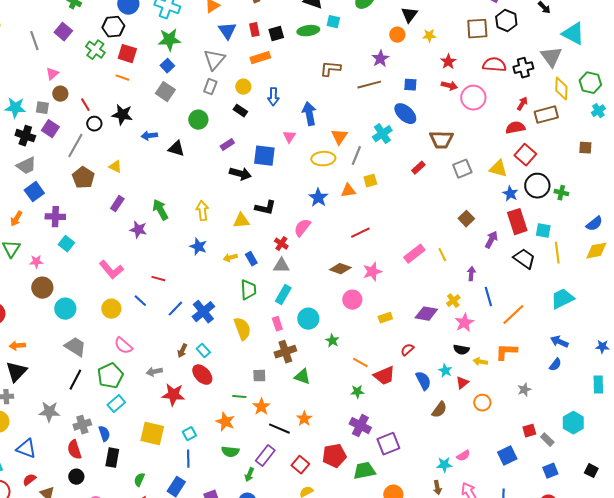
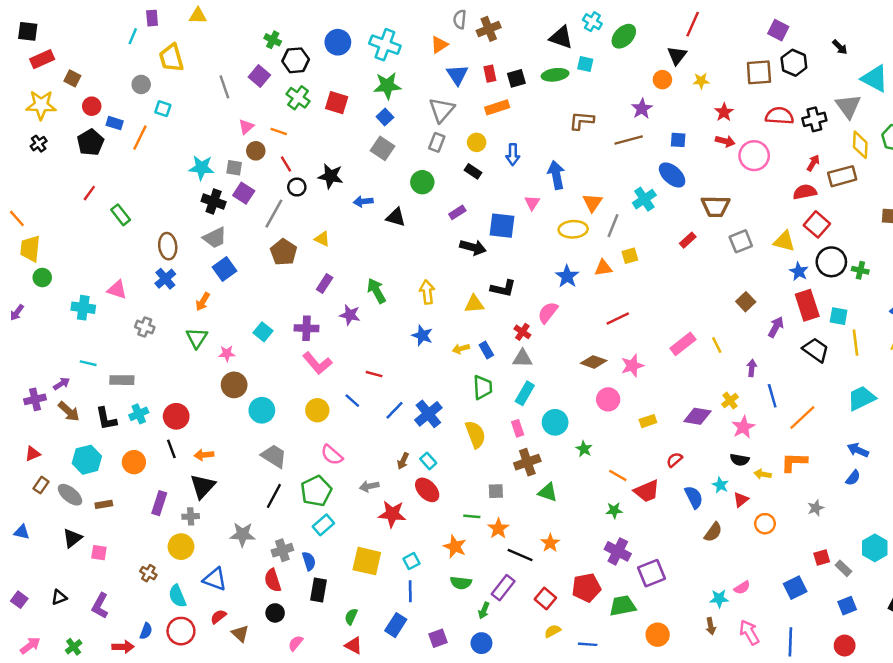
black hexagon: (113, 27) -> (296, 60), moved
orange line: (122, 78) -> (279, 132), moved
purple cross: (55, 217) -> (306, 328), moved

